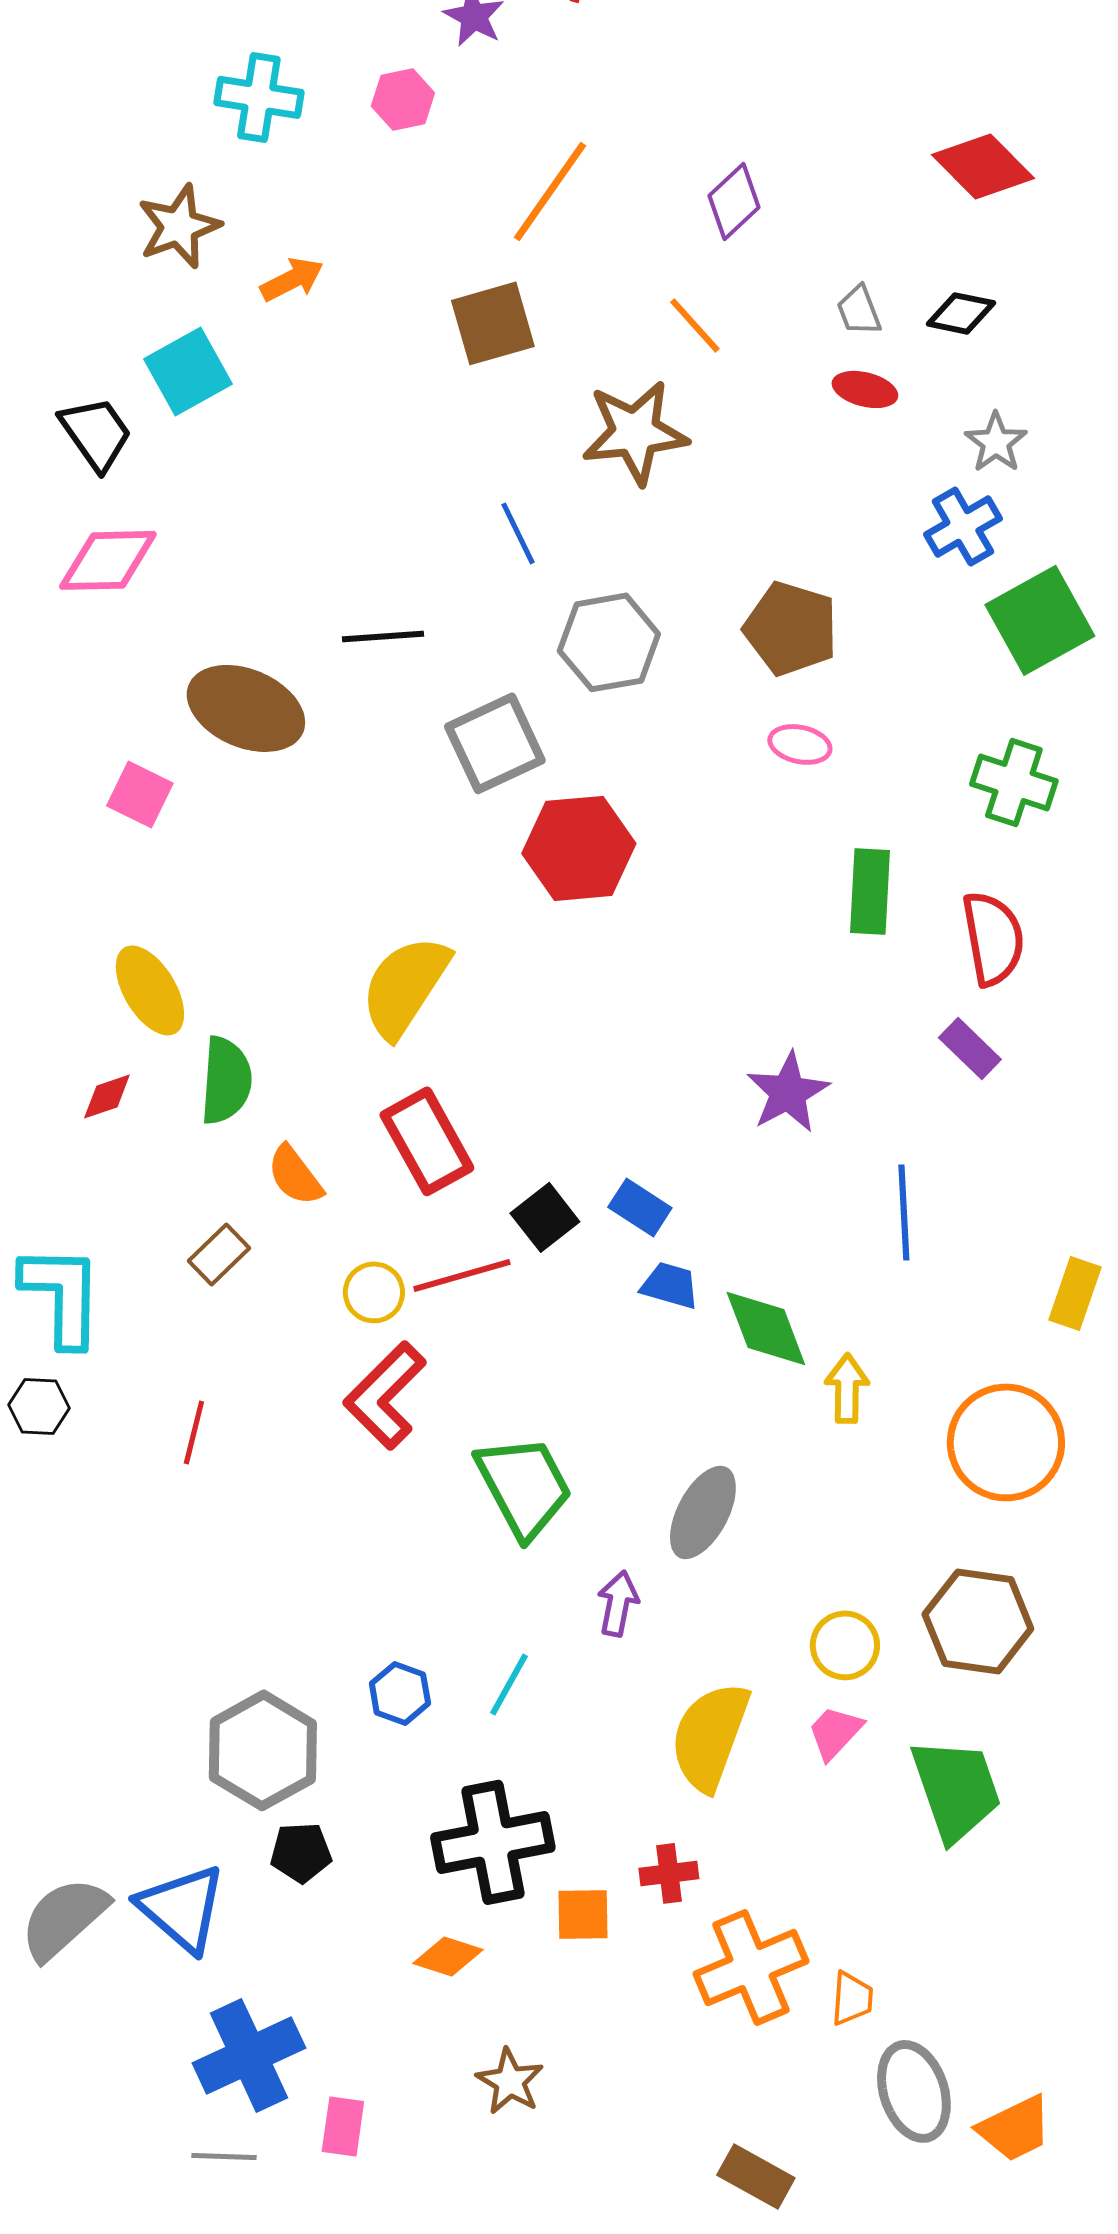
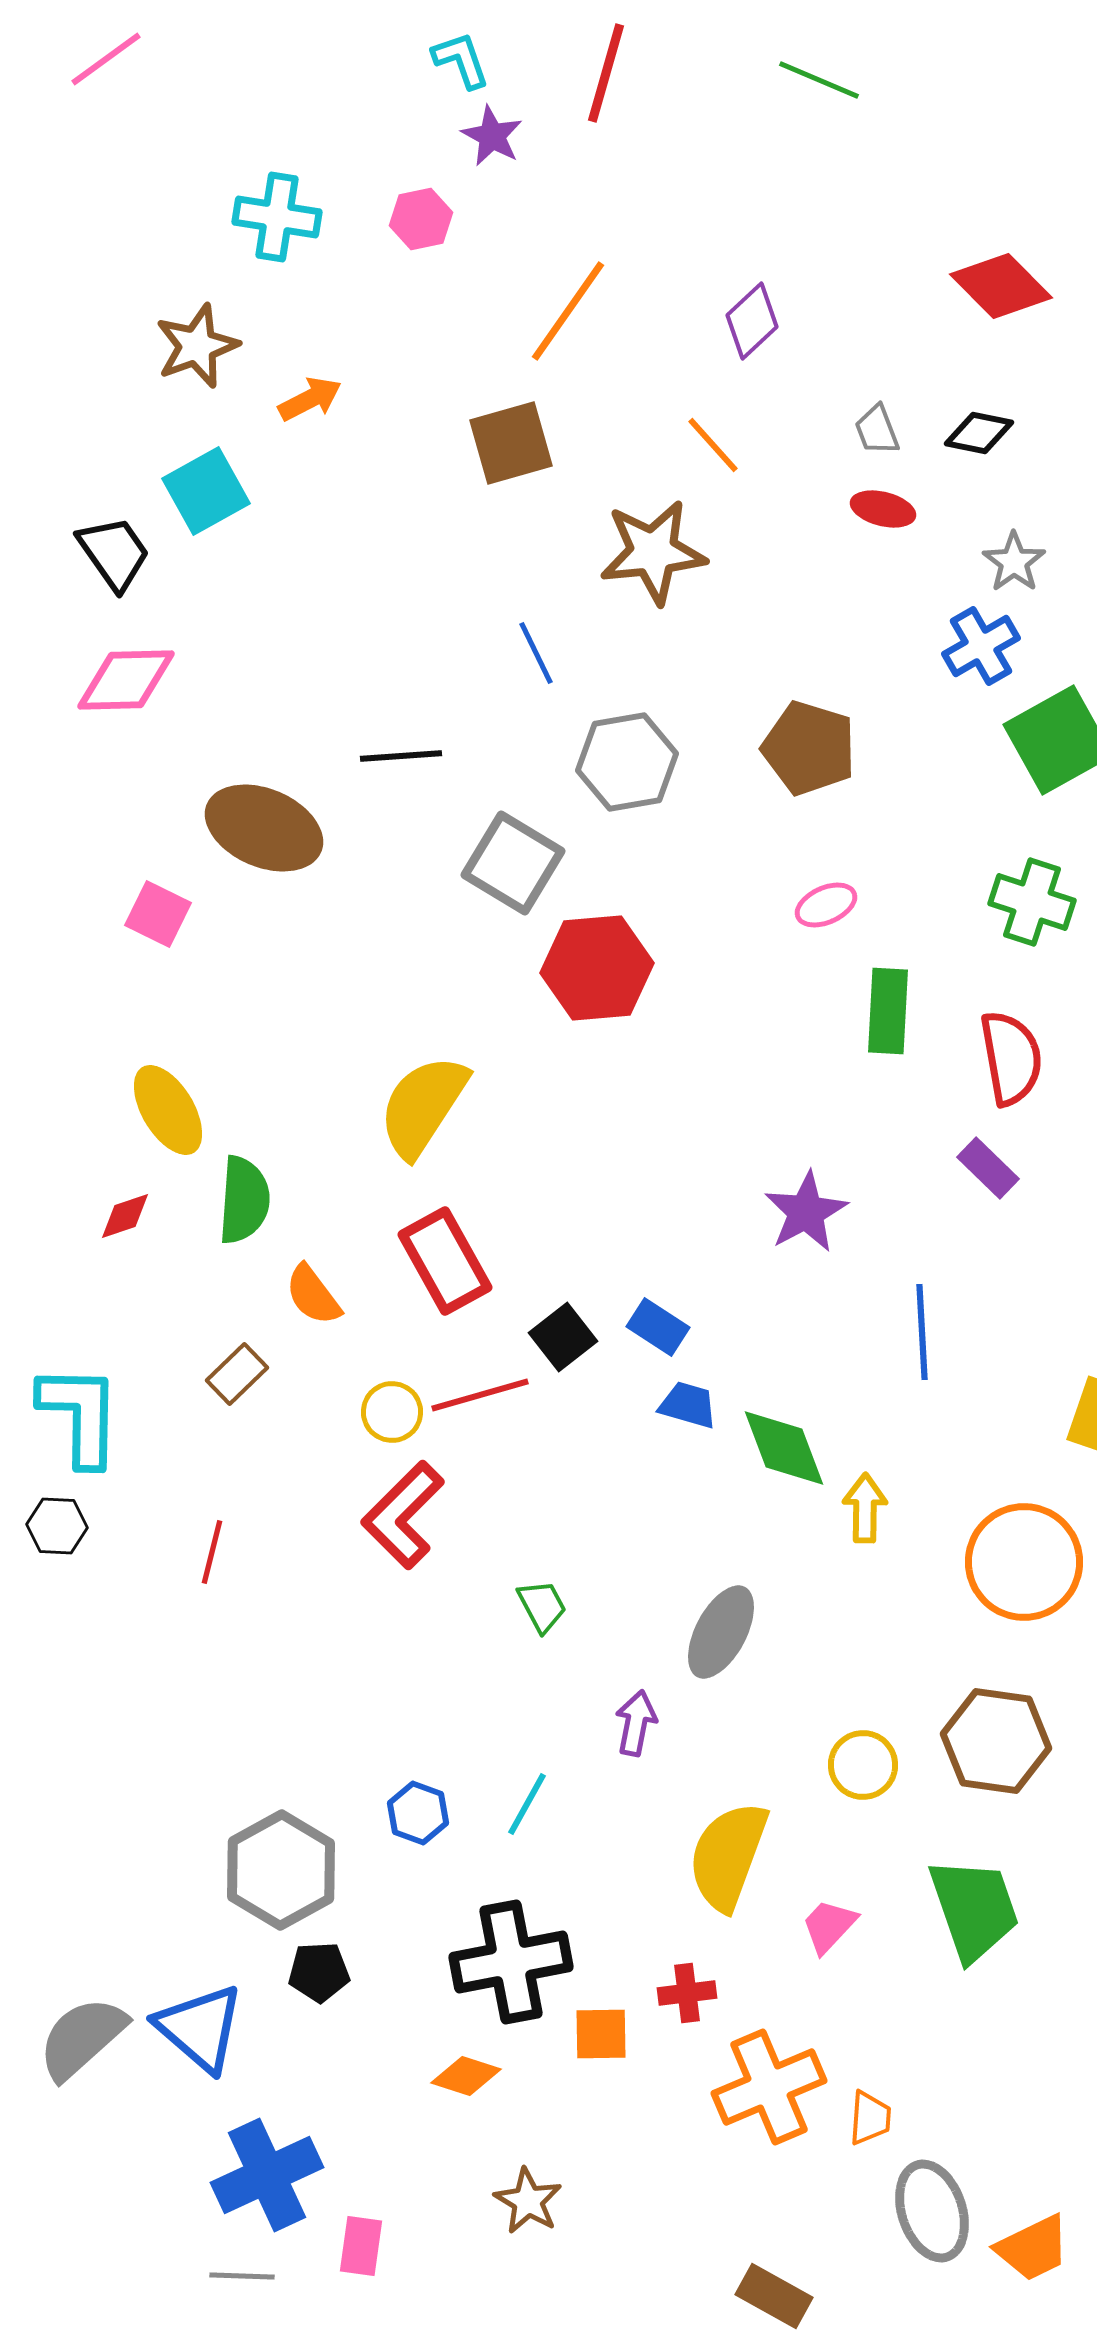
gray square: (495, 743) -> (513, 863), turned -34
pink ellipse: (800, 744) -> (826, 905), moved, turned -36
green trapezoid: (524, 1486) -> (542, 1606), size x0.5
pink trapezoid: (835, 1732) -> (829, 1926), moved

